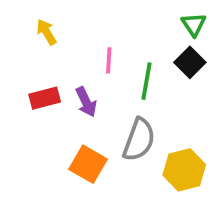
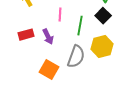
yellow hexagon: (184, 170) -> (102, 47), moved

